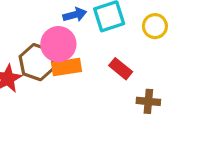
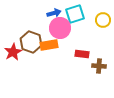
pink circle: (58, 44) -> (60, 28), moved
red rectangle: (121, 69) -> (82, 54), moved, turned -32

